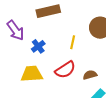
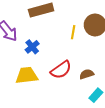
yellow line: (73, 42) -> (73, 32), moved

